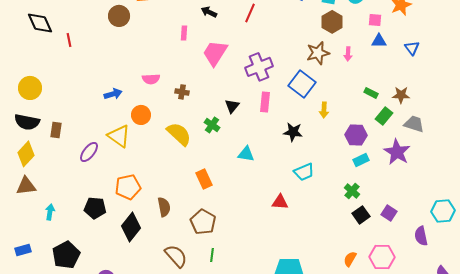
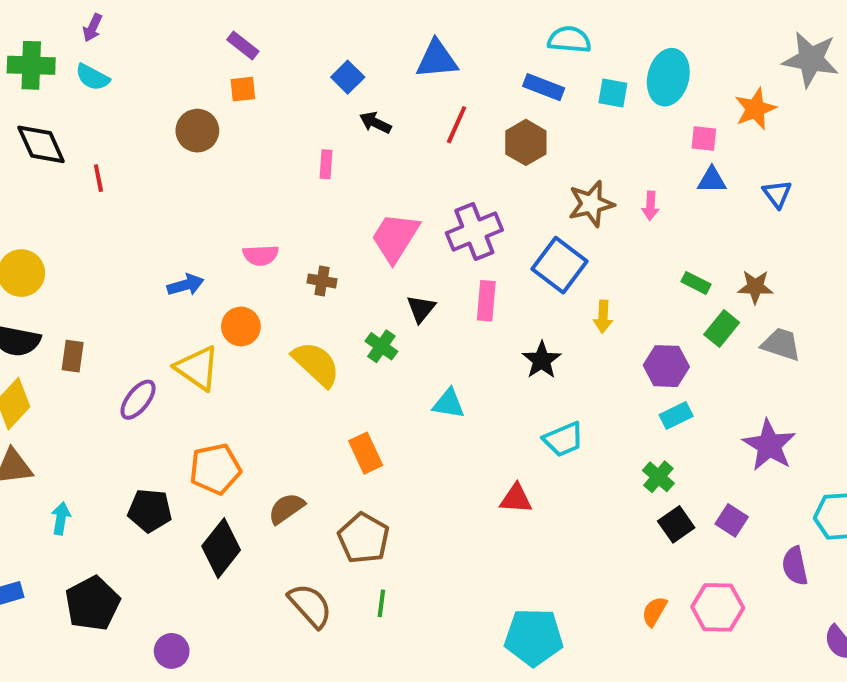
brown hexagon: (332, 22) -> (526, 142), moved
pink trapezoid: (215, 53) -> (395, 237), moved
black star: (293, 132) -> (542, 360), turned 30
purple star: (397, 152) -> (769, 445), moved
brown semicircle: (164, 207) -> (286, 509), turned -114

